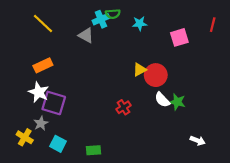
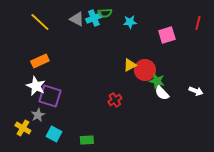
gray triangle: (86, 35) -> (77, 19), moved
white semicircle: (162, 100) -> (162, 93), moved
green star: (177, 102) -> (157, 81), moved
white arrow: (198, 141) -> (196, 91), moved

